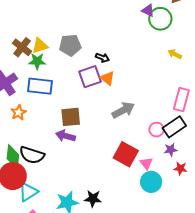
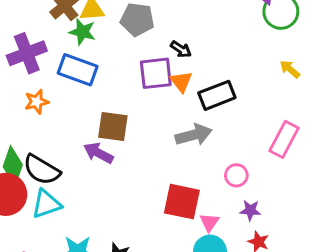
black rectangle: (174, 127) -> (217, 95), moved
red square: (126, 154) -> (182, 202), turned -30
cyan triangle: (28, 192) -> (46, 204), moved

